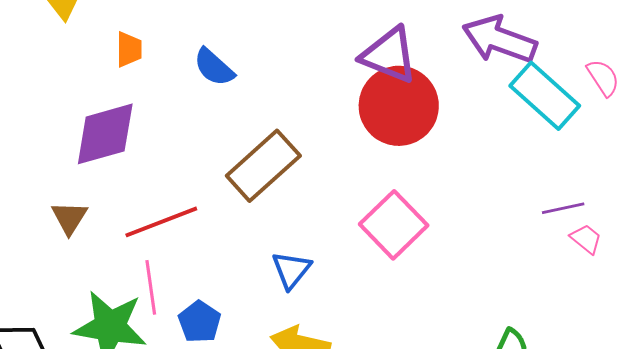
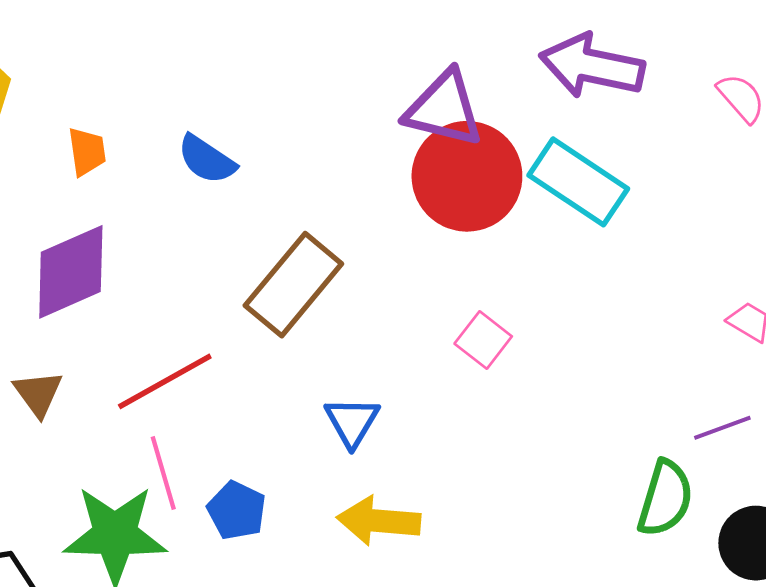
cyan rectangle: (545, 96) -> (578, 182), moved
purple line: (563, 208) -> (722, 428), moved
pink square: (394, 225) -> (483, 340), size x0.6

